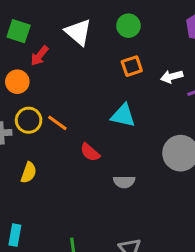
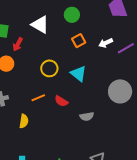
cyan triangle: (123, 116) -> (79, 74), turned 36
yellow circle: (29, 120) -> (49, 68), moved
orange line: (57, 123) -> (38, 98), moved, turned -48

